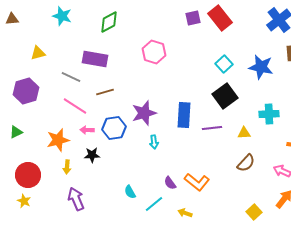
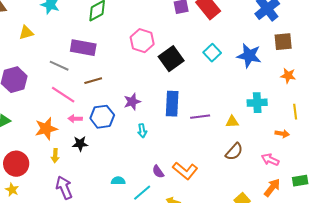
yellow triangle: (38, 53) -> (26, 33), moved
black square: (225, 96) -> (171, 59), moved
purple star: (144, 113) -> (132, 102), size x0.7
cyan semicircle: (130, 192) -> (118, 181), turned 120

